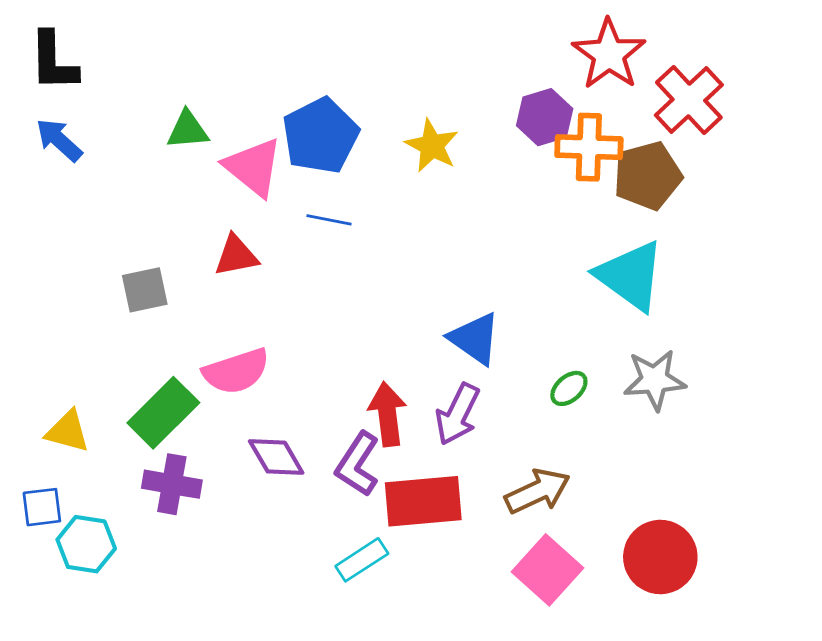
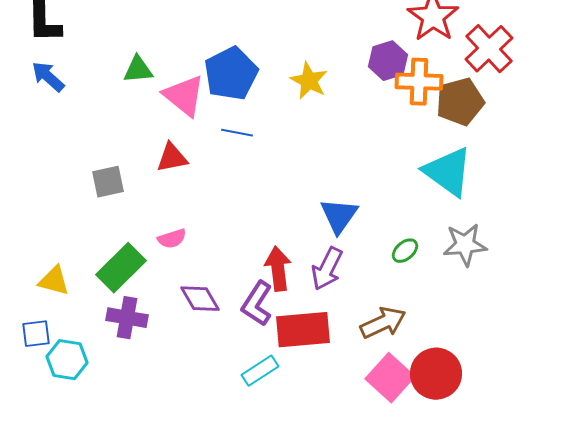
blue triangle: (475, 338) -> (339, 216), turned 30
pink semicircle: (236, 371) -> (172, 239), size x0.6
red circle: (660, 557) -> (436, 374), moved

